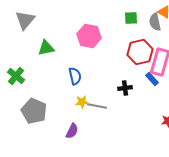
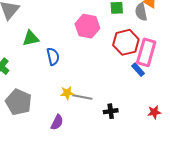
pink hexagon: (89, 36) -> (87, 26), moved
blue semicircle: (75, 76) -> (53, 56), moved
black cross: (125, 88) -> (111, 111), moved

